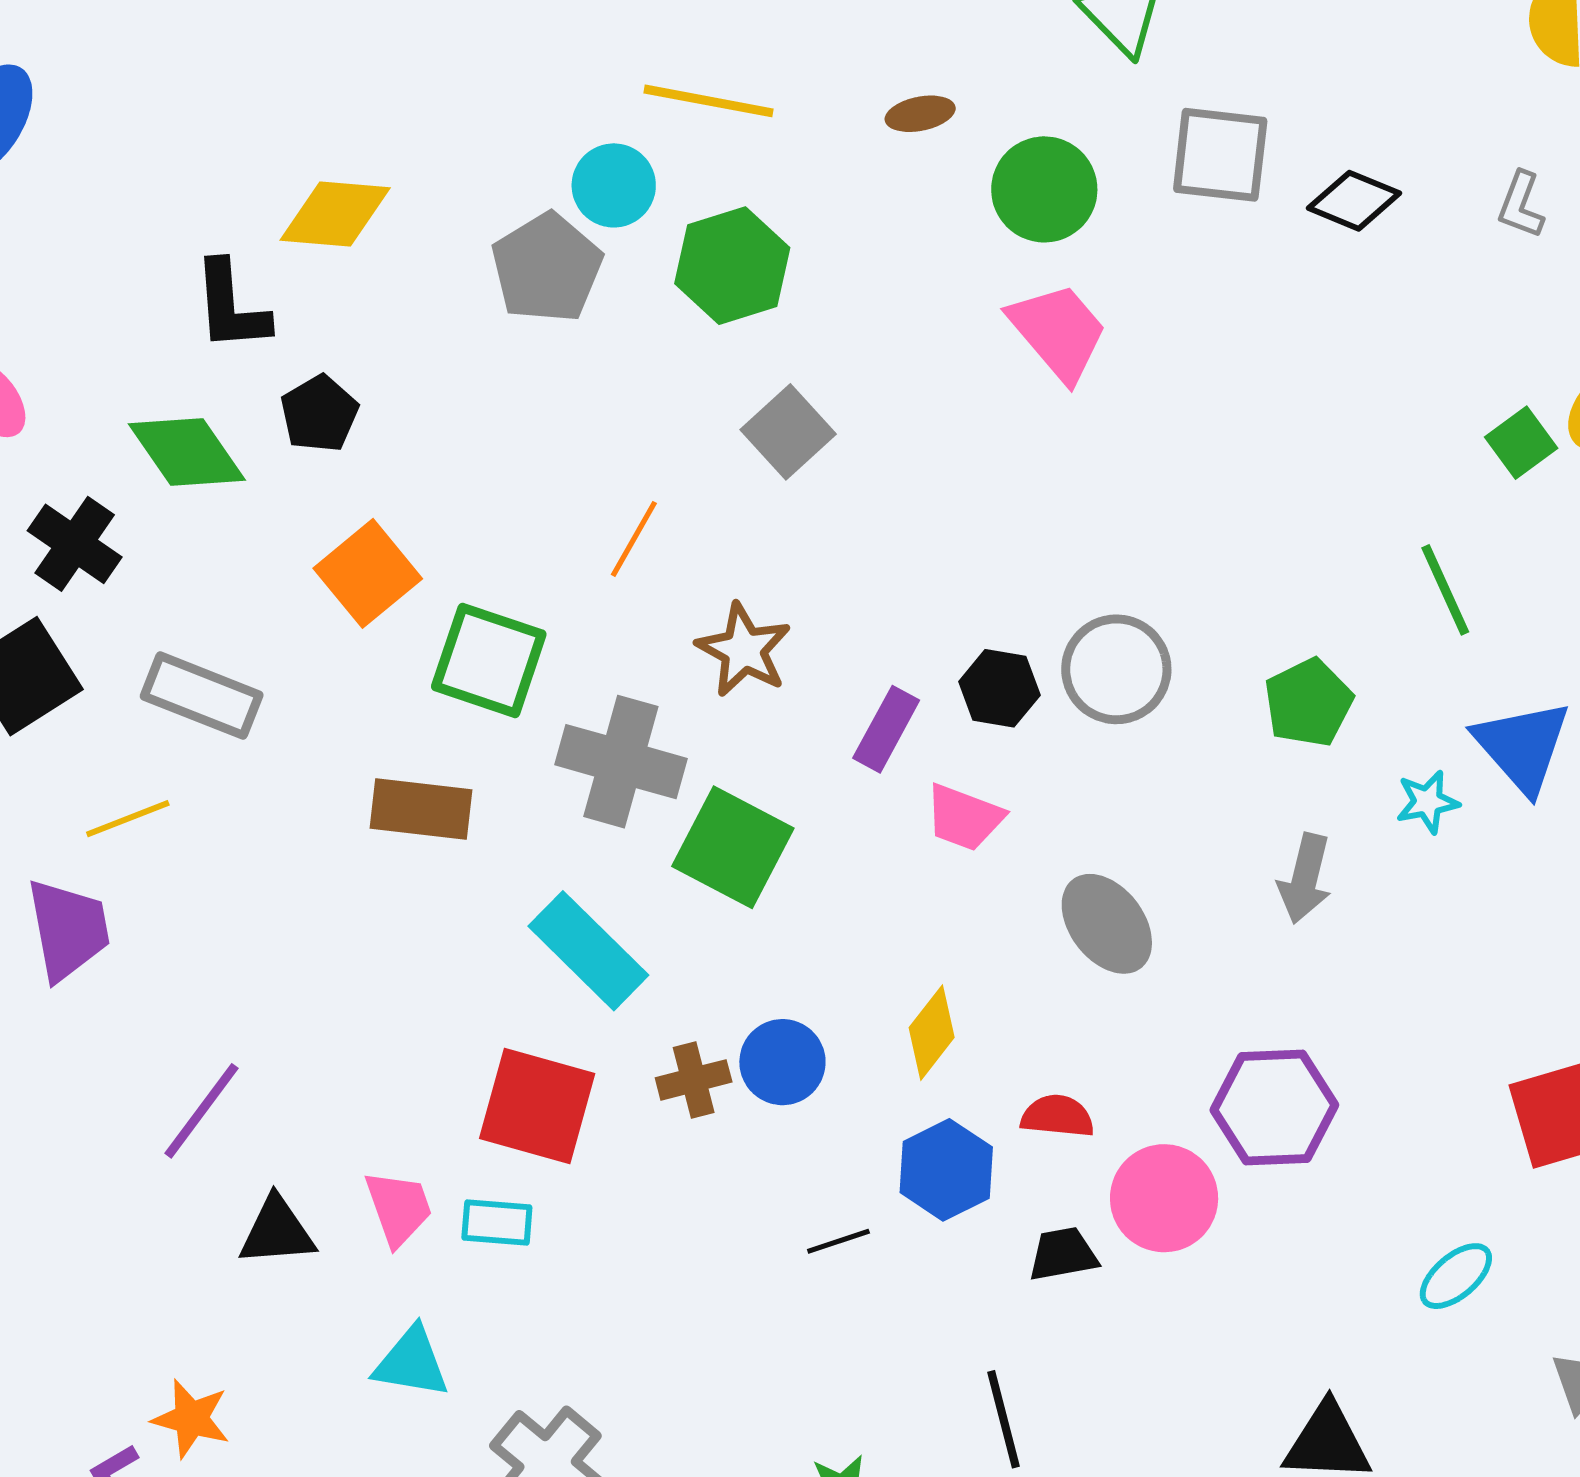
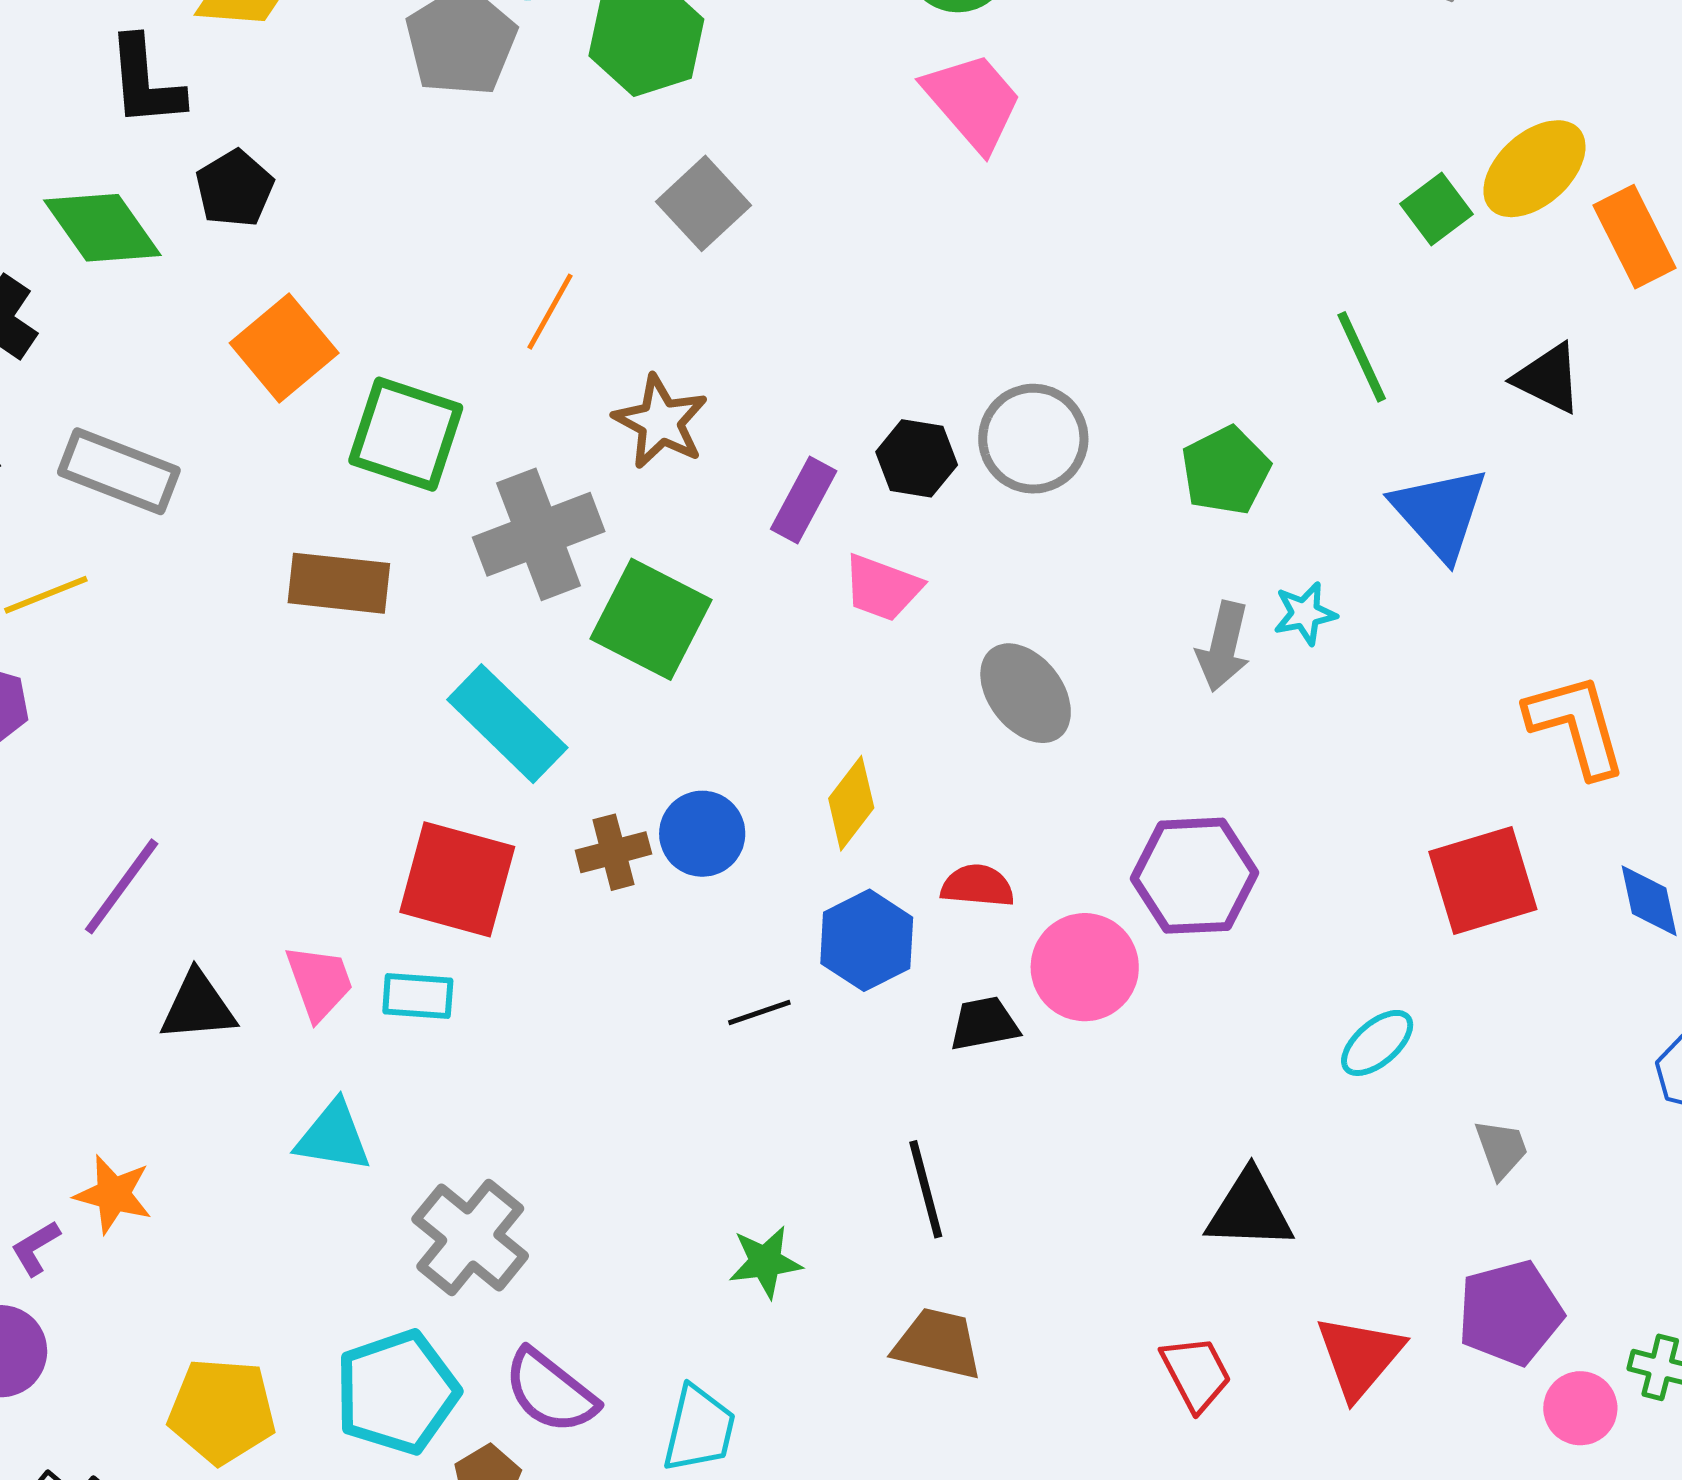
gray cross: (621, 762) -> (539, 534), turned -36
cyan star: (1427, 802) -> (1305, 613), moved

